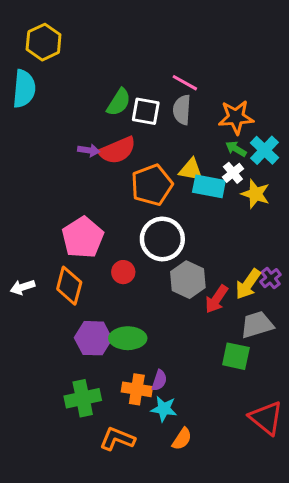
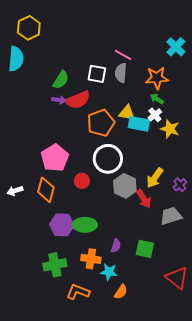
green semicircle: (119, 102) -> (61, 80), moved
cyan cross: (265, 150) -> (176, 47), moved
yellow arrow: (248, 284) -> (155, 178), moved
red arrow: (216, 299) -> (144, 199), turned -66
green square: (236, 356) -> (145, 249), moved
purple semicircle: (159, 380) -> (116, 246), moved

